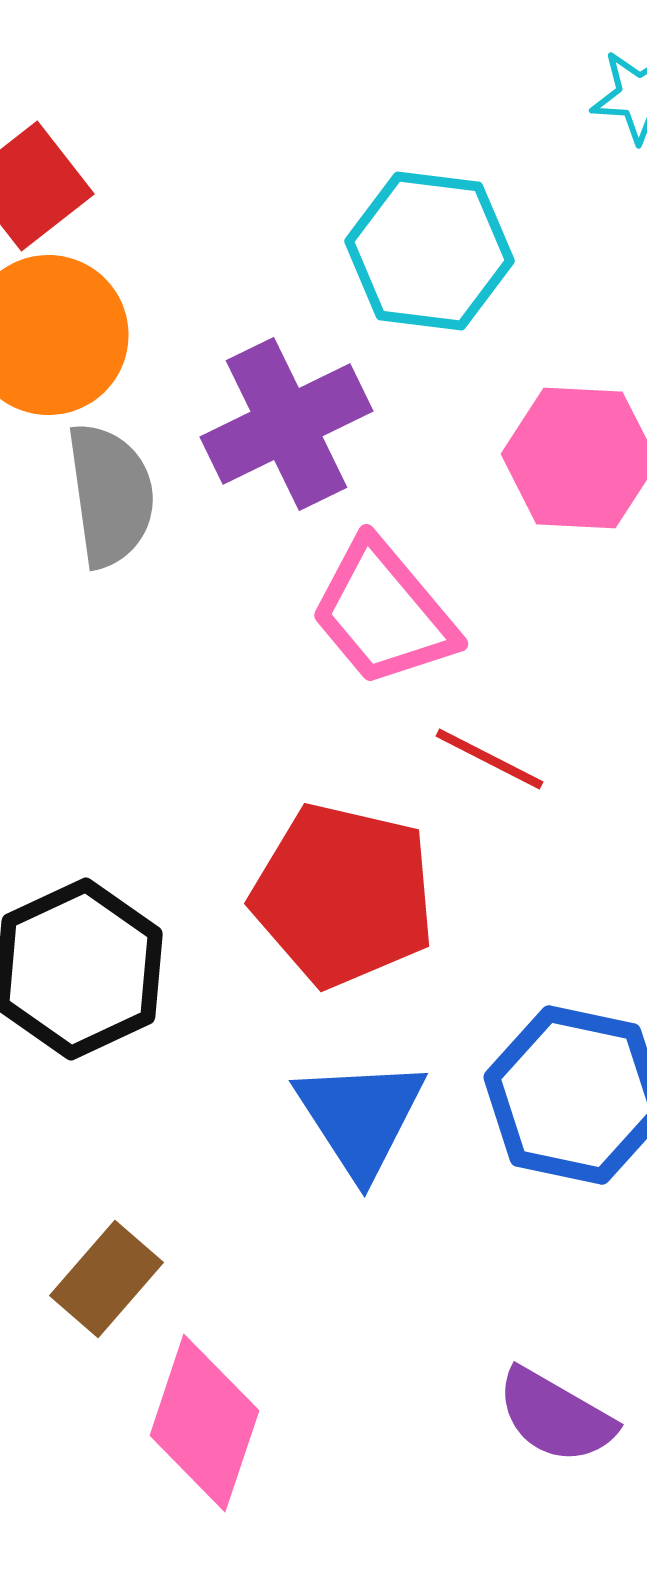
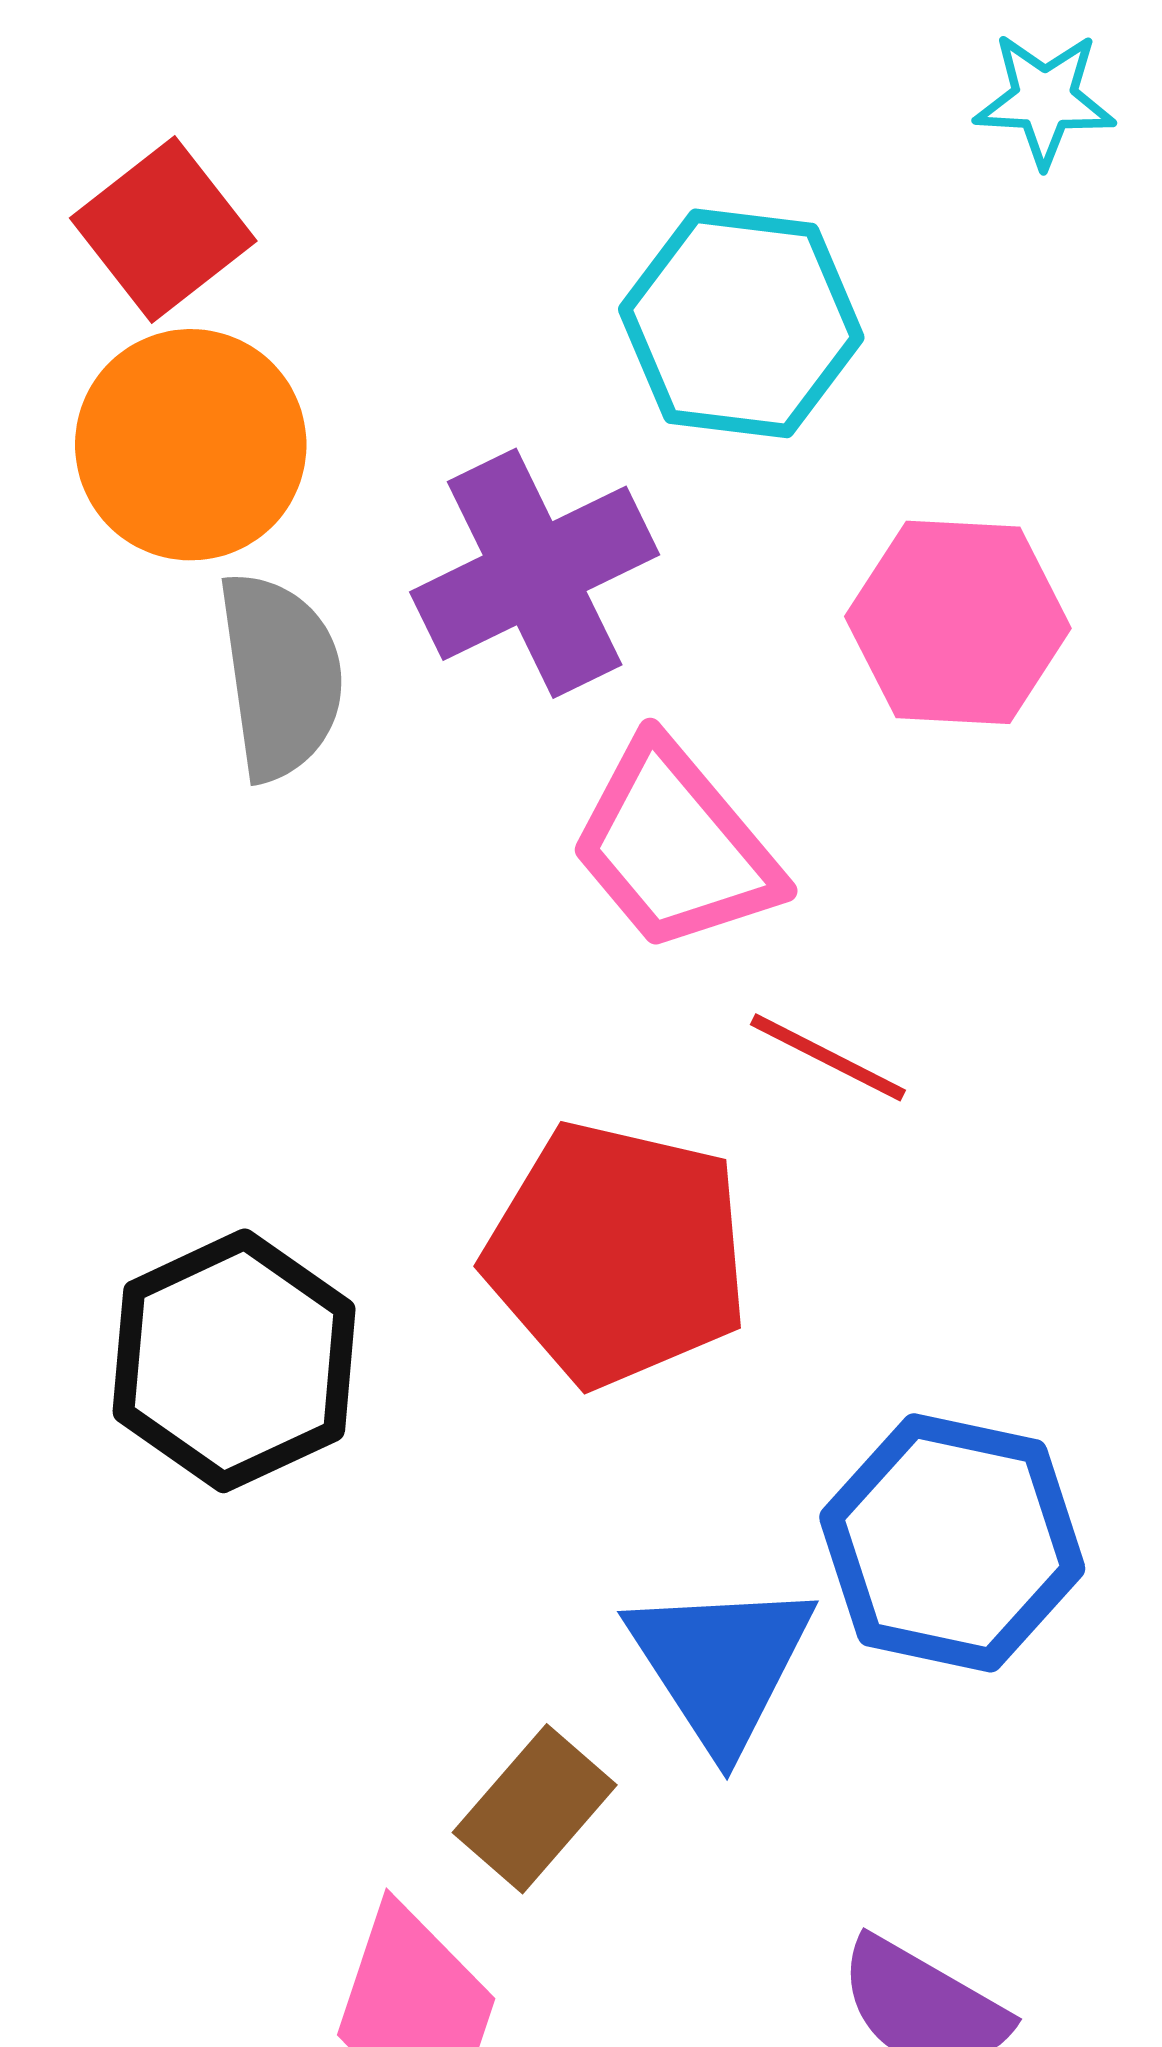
blue triangle: (360, 1117) -> (721, 1664), moved
brown rectangle: (106, 1279) -> (535, 1809), moved

